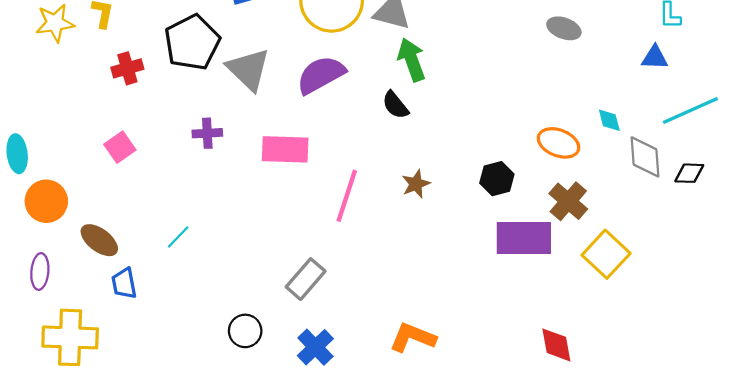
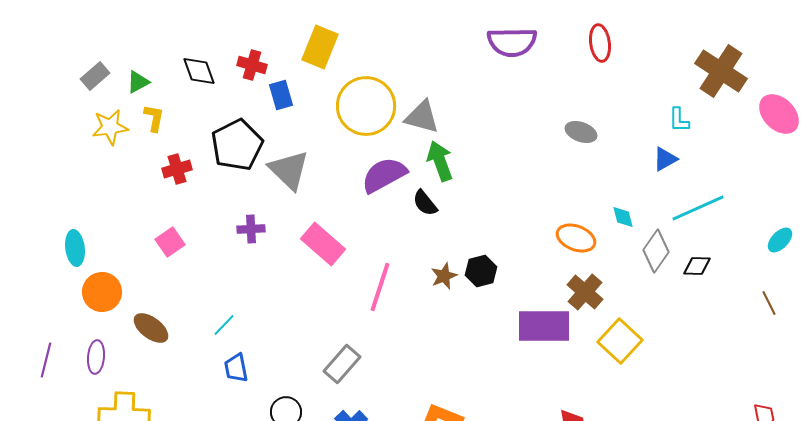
blue triangle: (655, 58) -> (665, 159), turned -32
purple semicircle: (321, 75) -> (384, 175), moved
pink rectangle: (285, 149) -> (323, 244), turned 39
gray diamond: (645, 157) -> (656, 251), turned 39
black hexagon: (497, 179) -> (481, 271), moved
blue trapezoid: (124, 283) -> (236, 368), moved

